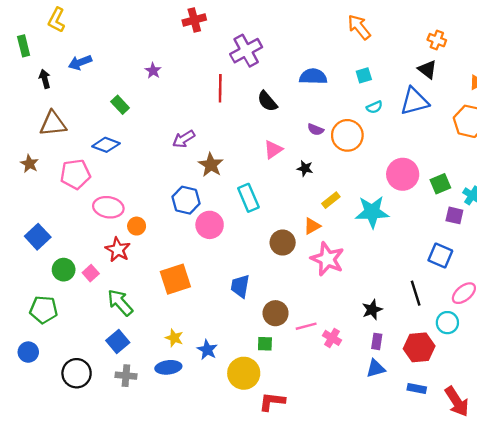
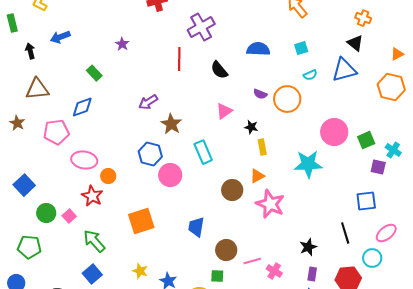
blue diamond: (106, 145) -> (82, 107), turned -40
yellow rectangle: (331, 200) -> (262, 147), moved, turned -63
blue square: (440, 255) -> (366, 201), turned -30

